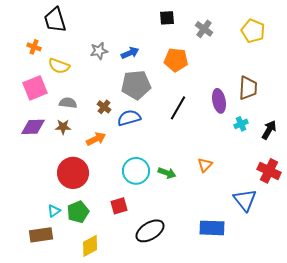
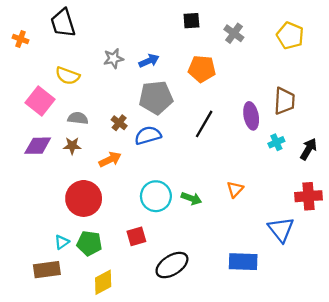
orange cross: (34, 47) -> (21, 39), moved
pink square: (35, 88) -> (40, 101), turned -30
red cross: (269, 171) -> (308, 196), turned -30
green pentagon: (78, 212) -> (89, 243), turned 30

